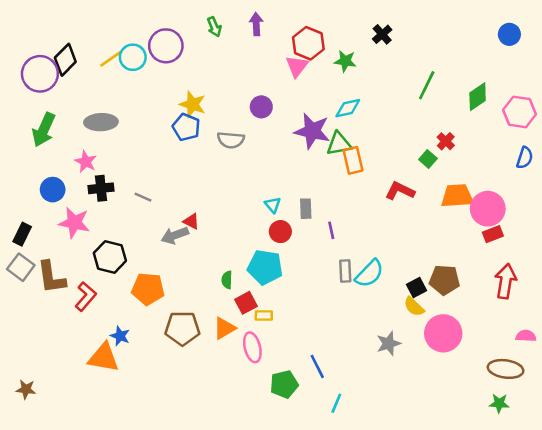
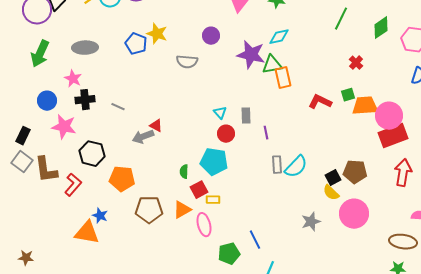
blue pentagon: (186, 127) -> (136, 44), moved
green square: (428, 159) -> (348, 95), moved, turned 32
red rectangle: (493, 234) -> (393, 136), size x1.8

